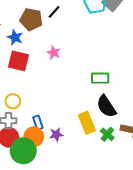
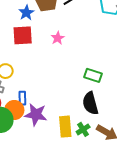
red square: (18, 61) -> (23, 35), turned -35
yellow rectangle: (87, 123) -> (65, 127), moved
purple star: (56, 135) -> (36, 115), size x1.6

